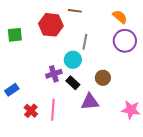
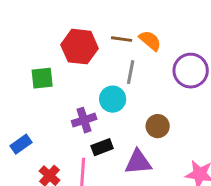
brown line: (75, 11) -> (122, 39), moved
orange semicircle: (120, 17) -> (150, 41), moved
green square: (15, 35) -> (42, 78), moved
black rectangle: (73, 83) -> (102, 147), moved, turned -64

